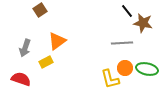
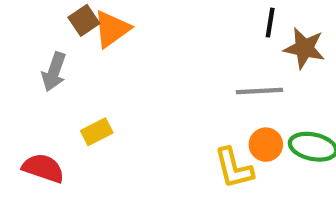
black line: (127, 11) -> (270, 23), turned 48
orange triangle: (57, 41) -> (112, 29), moved
gray arrow: (25, 48) -> (54, 72), moved

